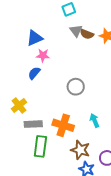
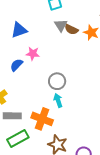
pink star: (43, 55) -> (33, 54), moved
cyan arrow: (94, 120) -> (58, 100), moved
green rectangle: (40, 146) -> (18, 138), turned 50

